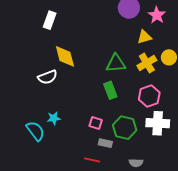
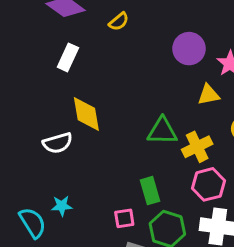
yellow cross: (147, 63) -> (197, 147), moved
green rectangle: (110, 90) -> (150, 191), moved
pink square: (96, 123) -> (124, 218), turned -32

